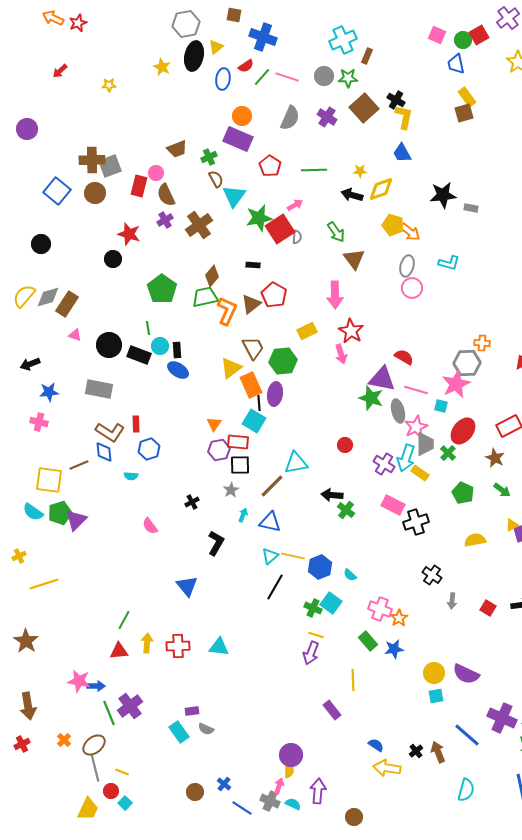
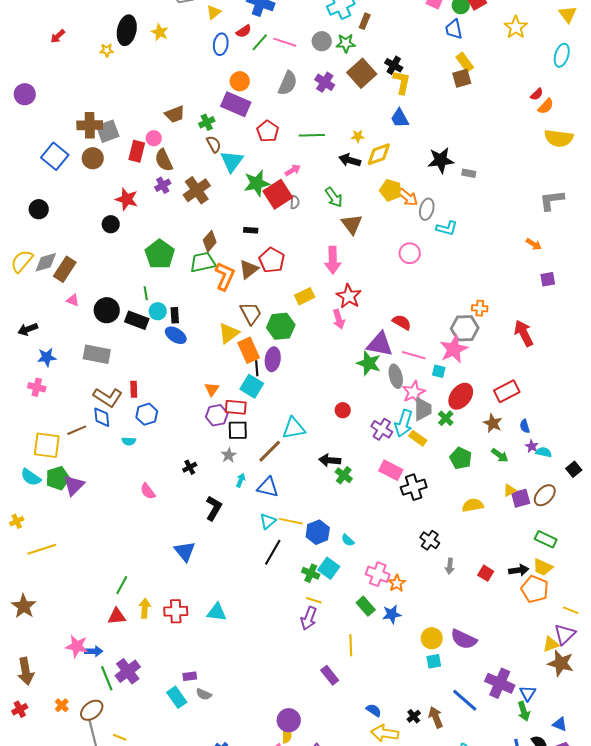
black ellipse: (194, 56) -> (127, 30), moved
gray ellipse: (407, 266) -> (427, 209), moved

